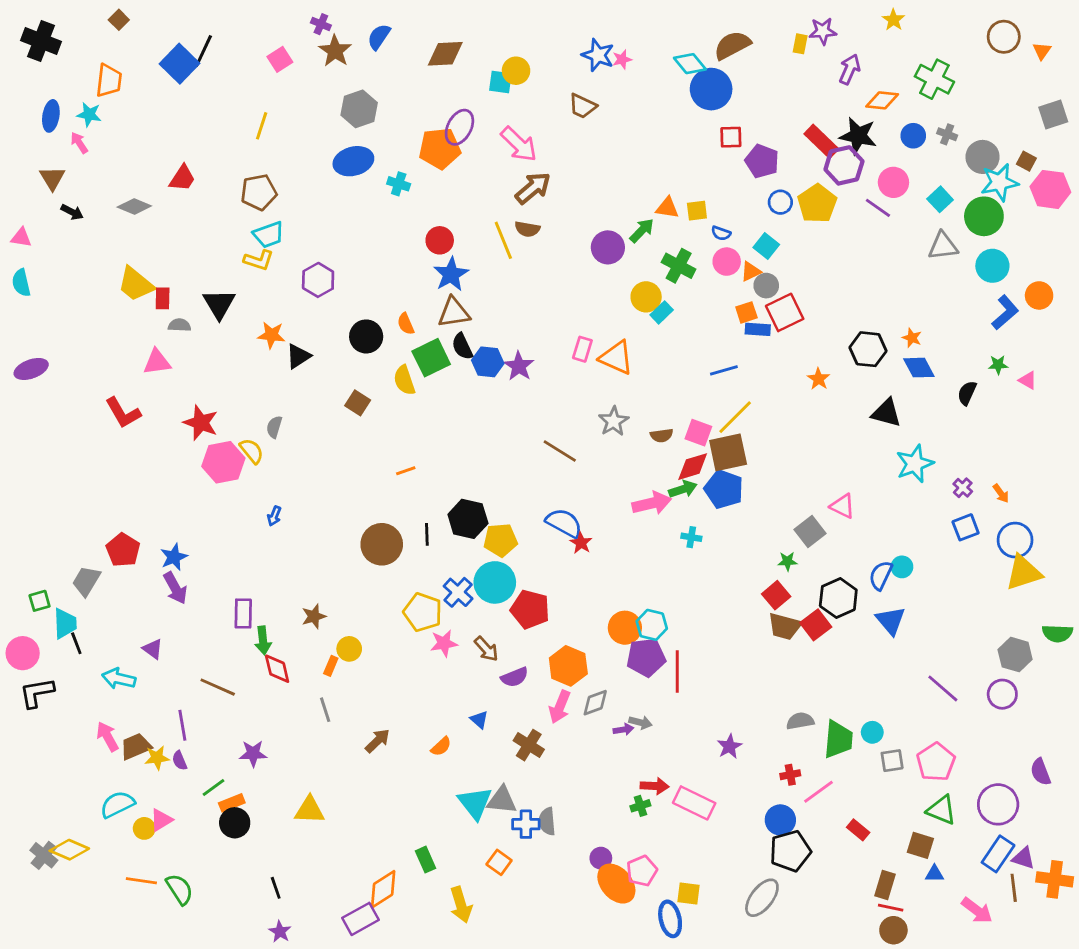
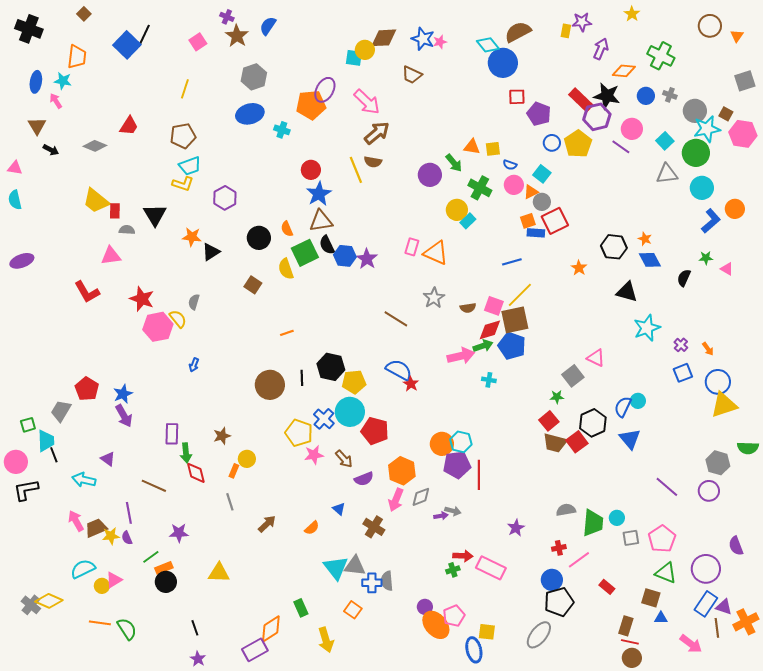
brown diamond: (445, 54) -> (384, 38), moved
green arrow: (642, 230) -> (454, 163), turned 96
orange cross: (1055, 879) -> (746, 622), turned -35

